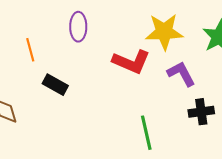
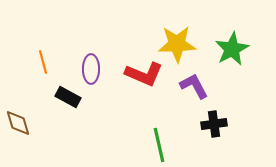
purple ellipse: (78, 27) -> (91, 69), moved

